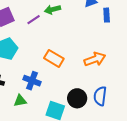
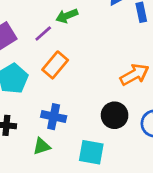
orange rectangle: (54, 58) -> (55, 65), moved, turned -72
black circle: (77, 98) -> (115, 115), moved

